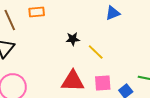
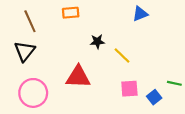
orange rectangle: (37, 12) -> (71, 13), moved
red triangle: (73, 81) -> (78, 77), moved

